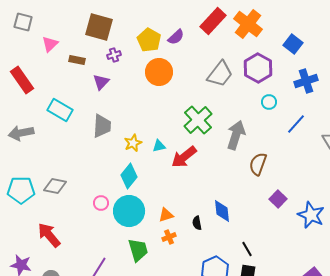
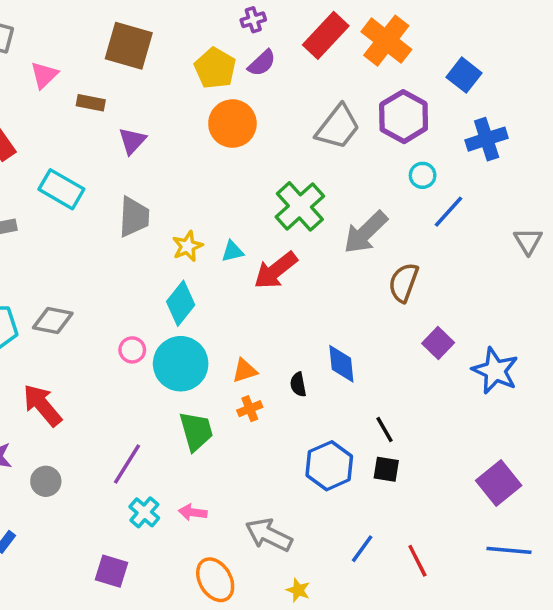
purple cross: (114, 55) -> (253, 20), moved
blue line: (296, 124) -> (449, 212), moved
gray arrow: (236, 135) -> (366, 232), turned -152

